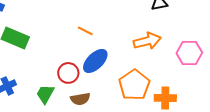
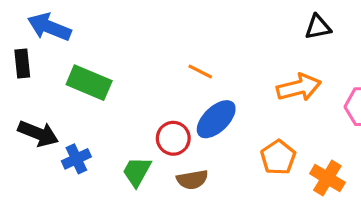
orange pentagon: (134, 85) -> (278, 157), size x0.7
orange cross: (165, 98) -> (327, 178), turned 30

